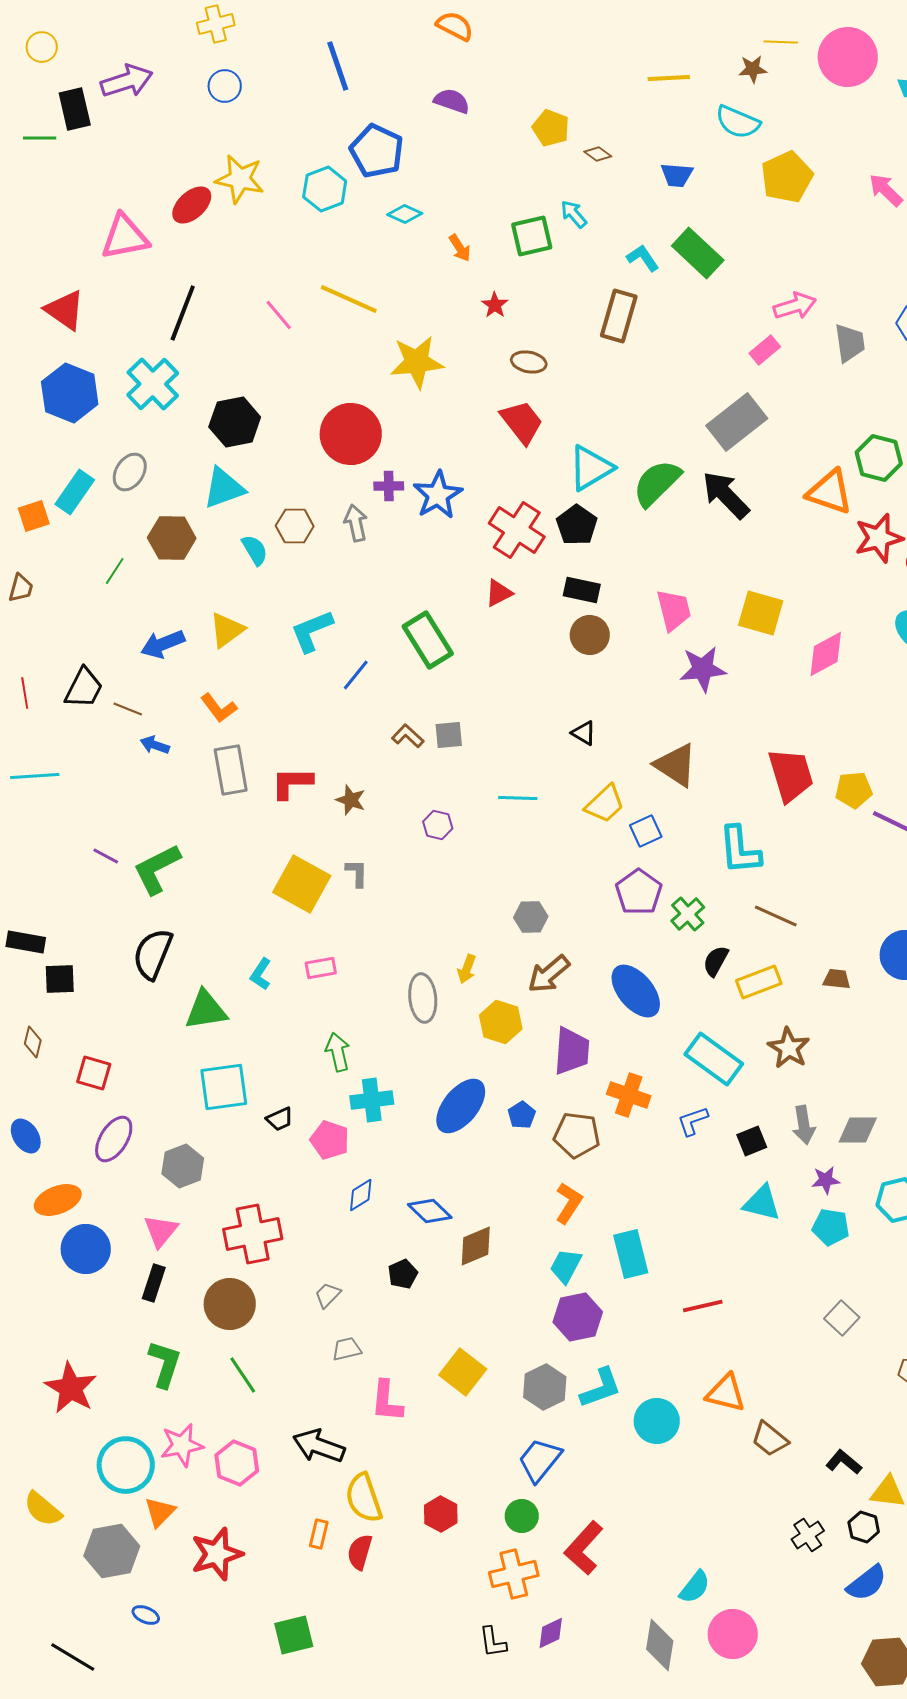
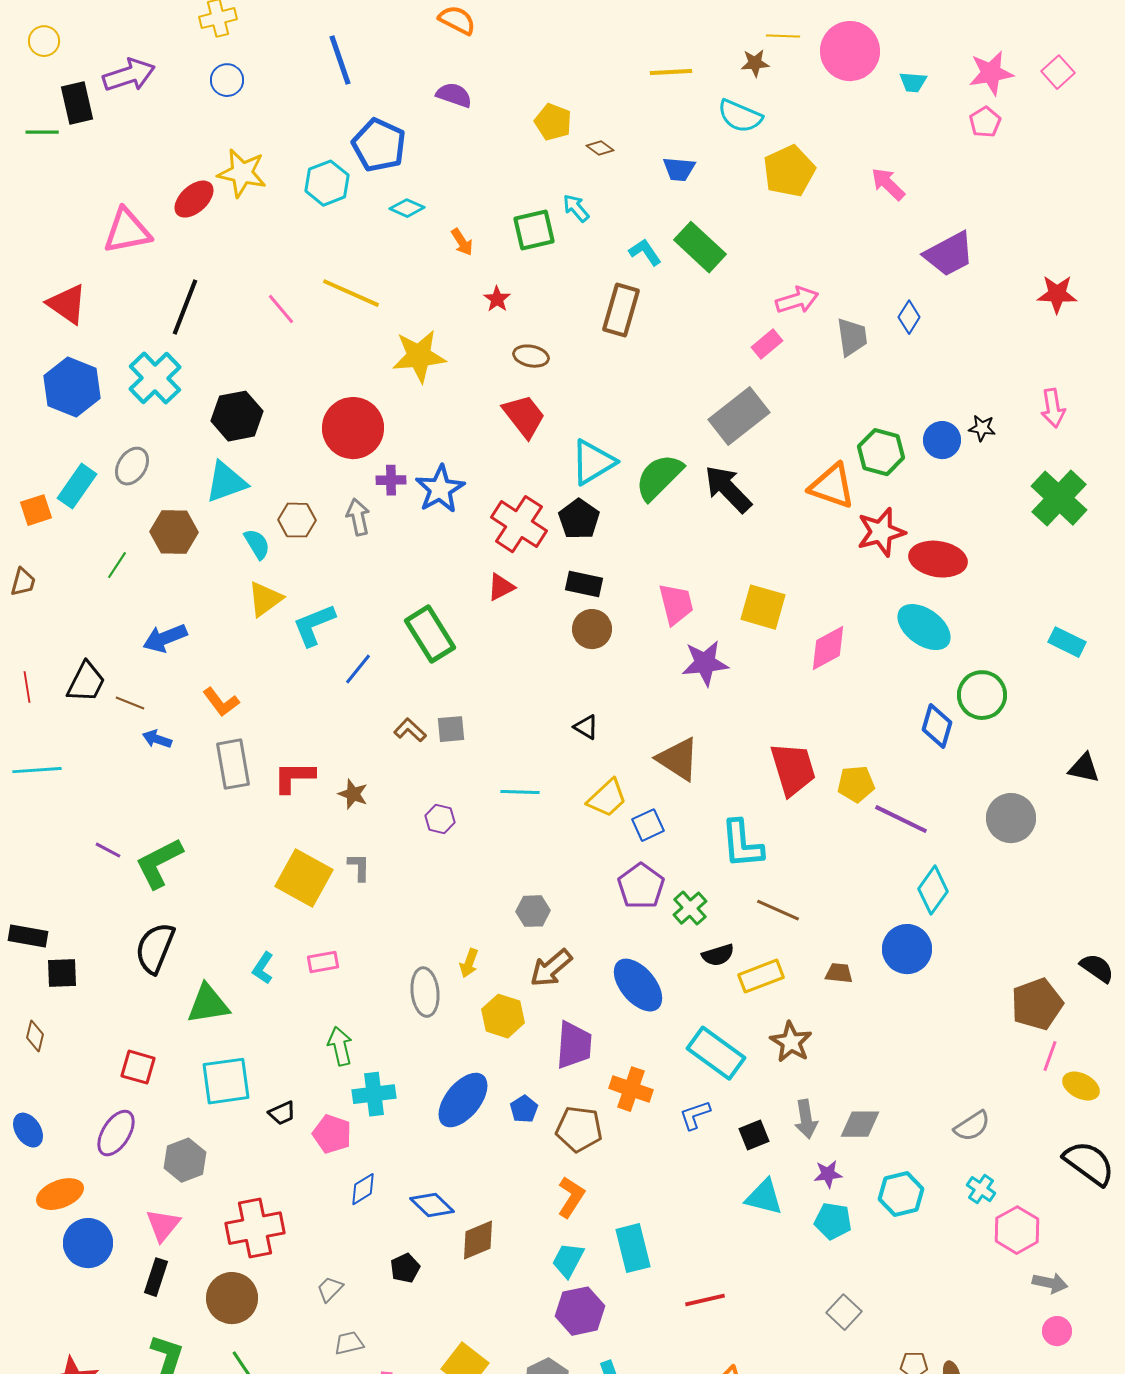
yellow triangle: (227, 630) -> (265, 599), moved
black semicircle: (716, 961) -> (718, 955), turned -136
red square: (94, 1073) -> (138, 1067), moved

